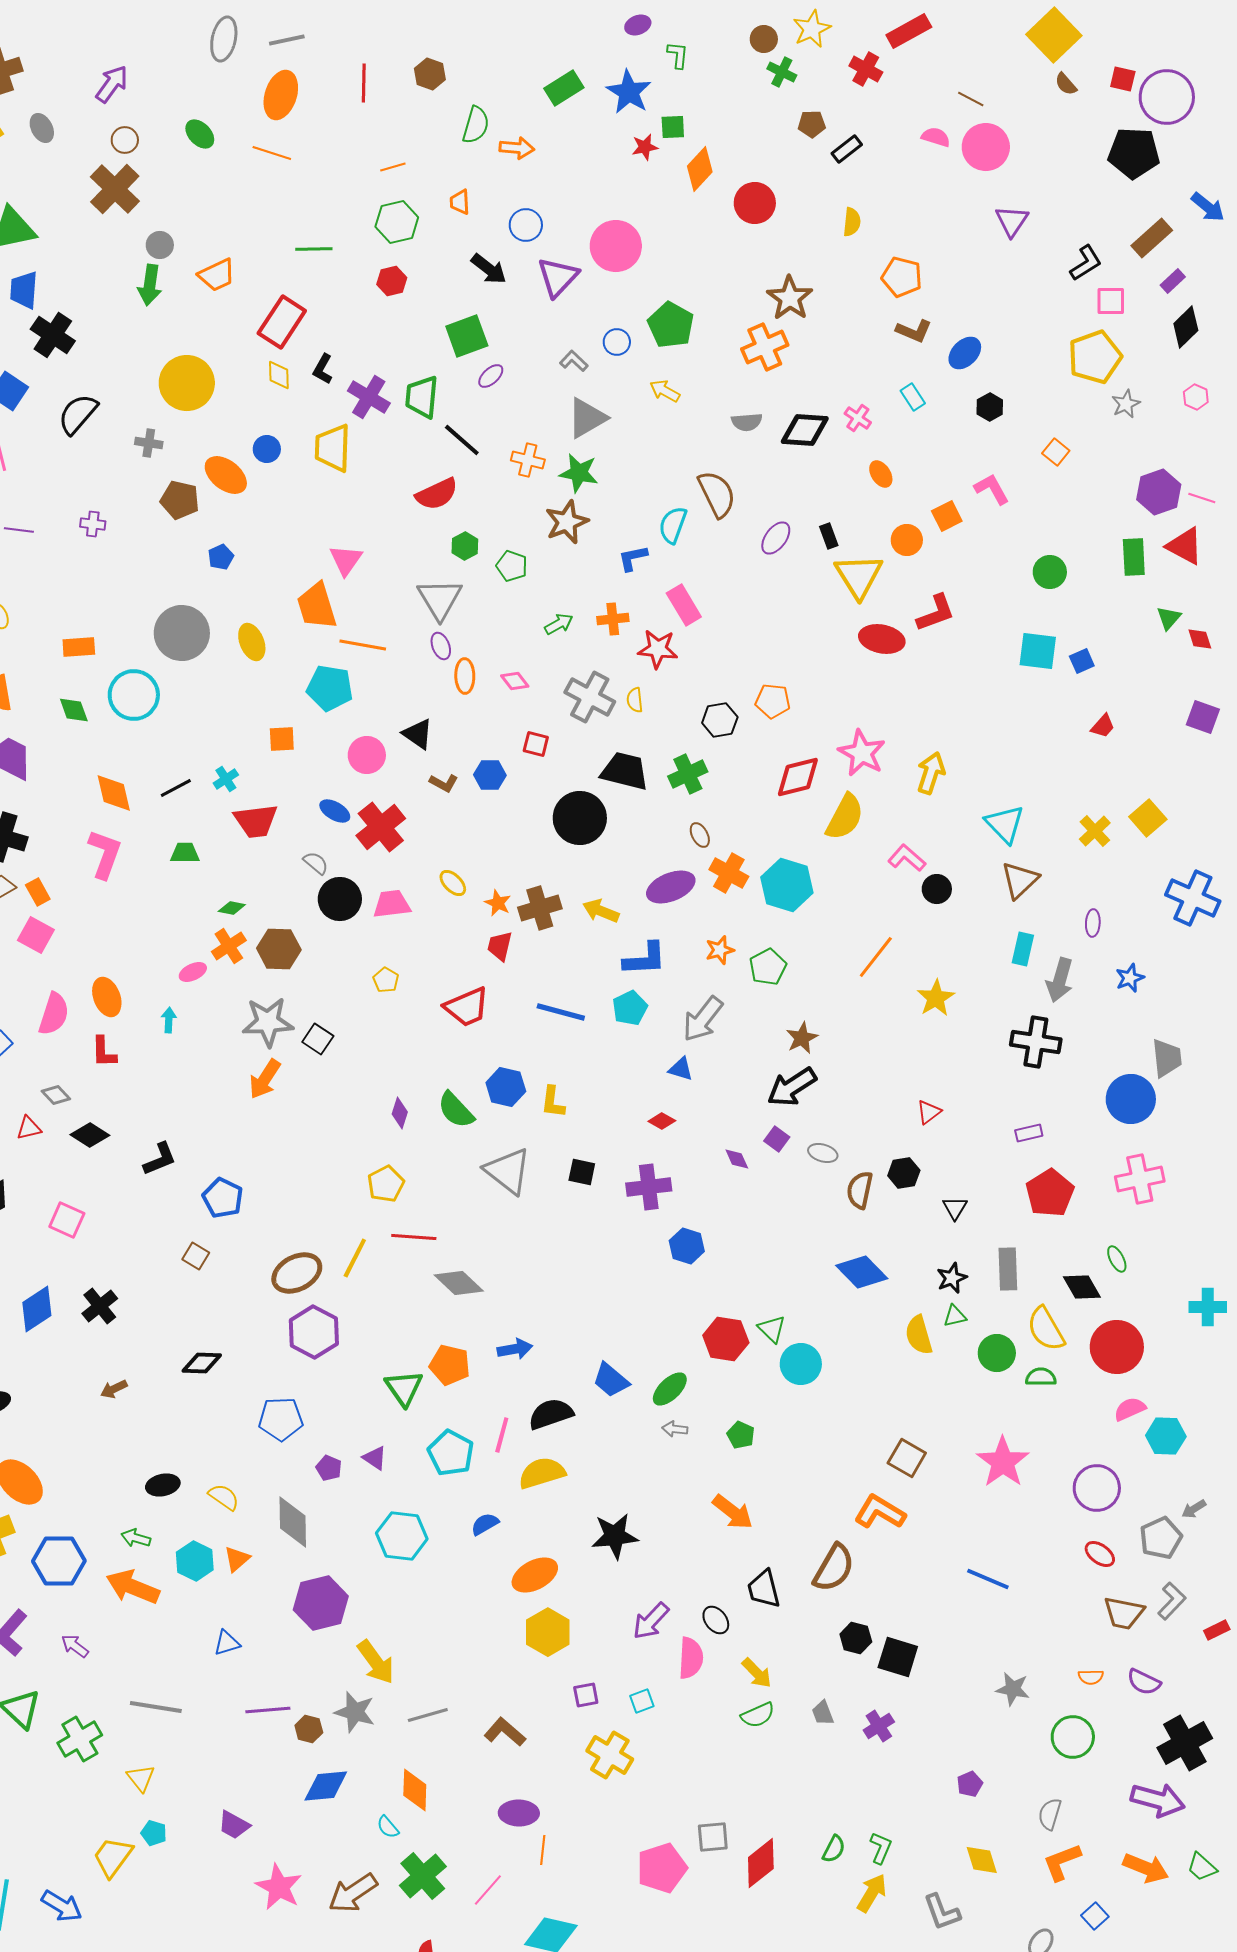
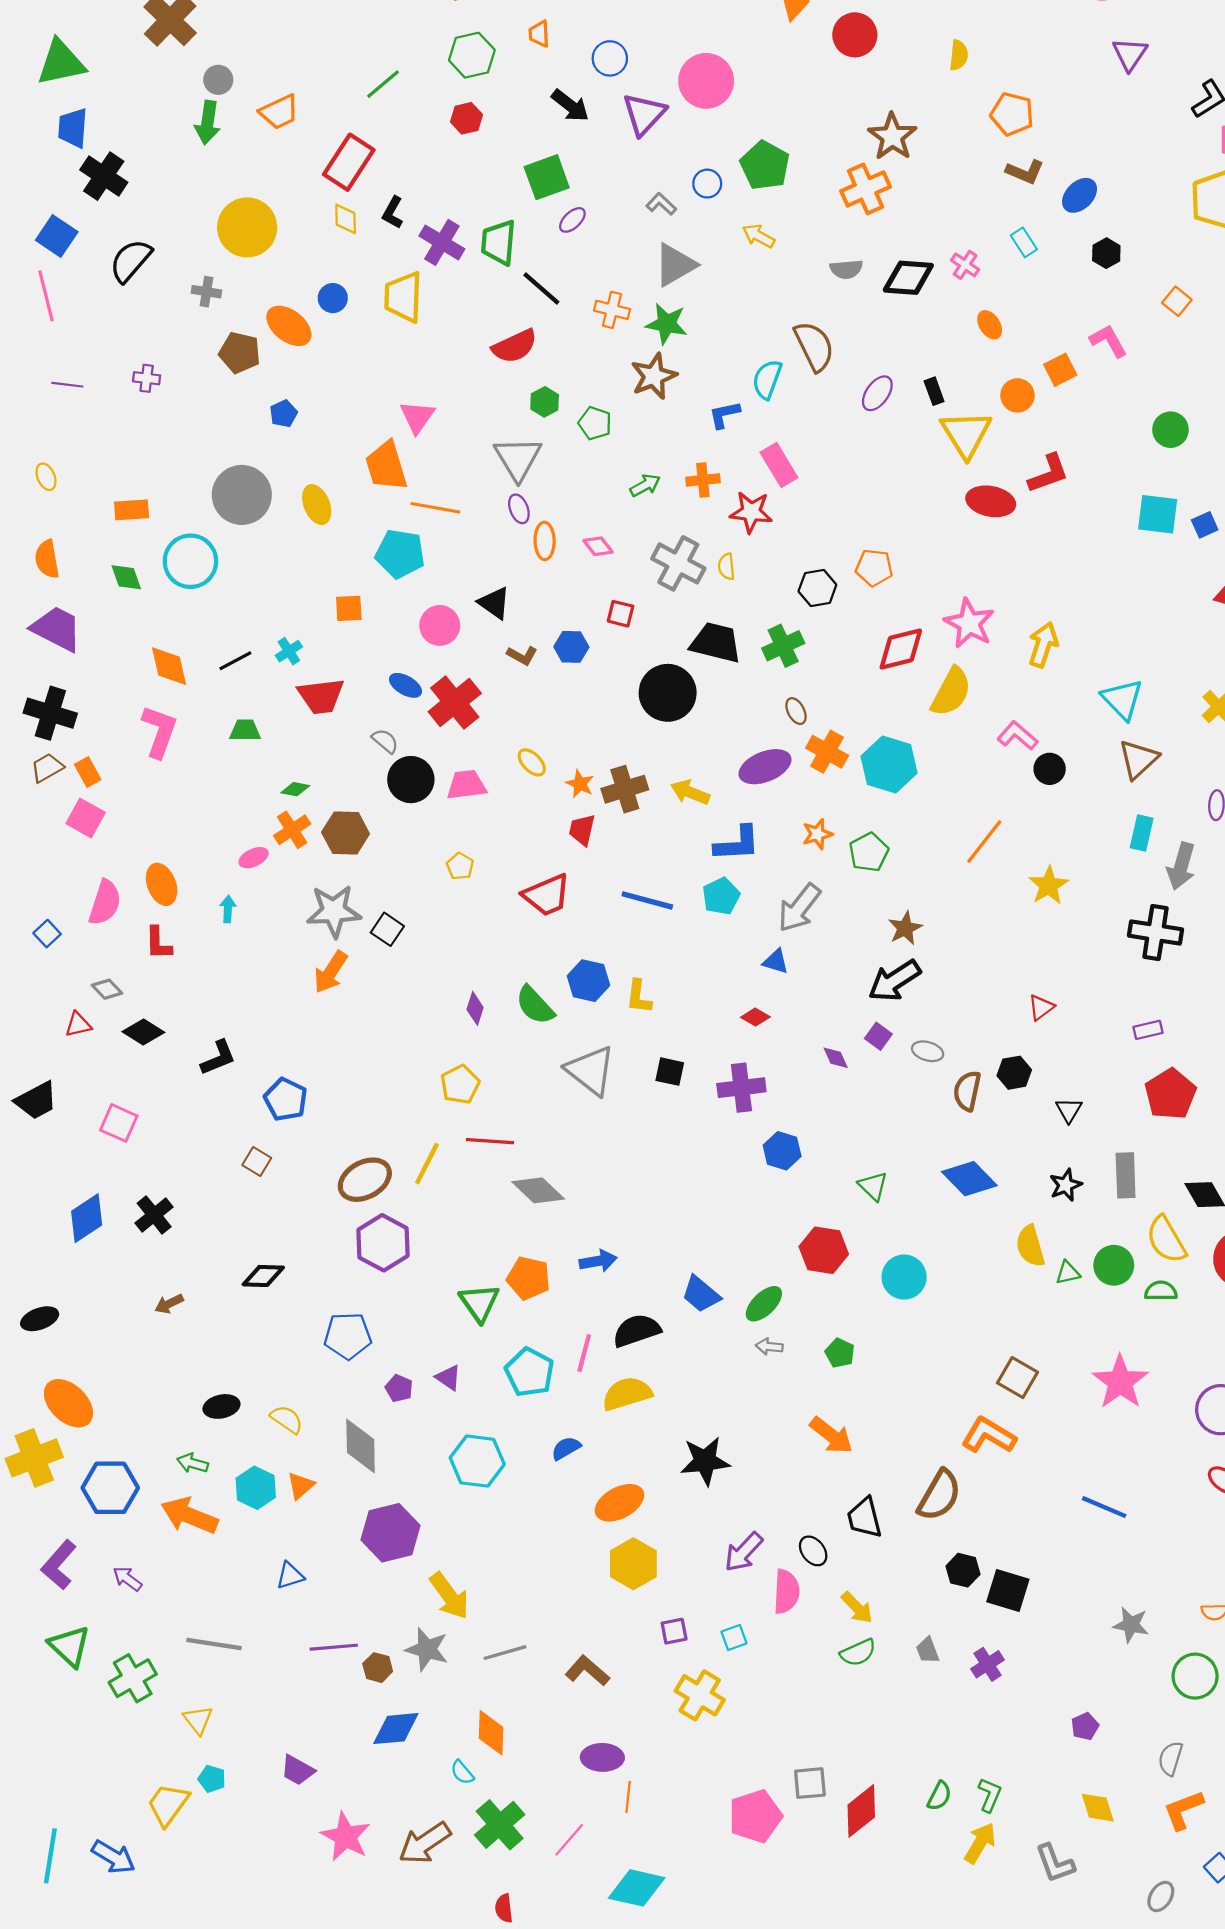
green line: (314, 249) -> (383, 84), turned -39
green triangle: (955, 1316) -> (1068, 1273), moved
green triangle: (772, 1329) -> (873, 1186), moved

